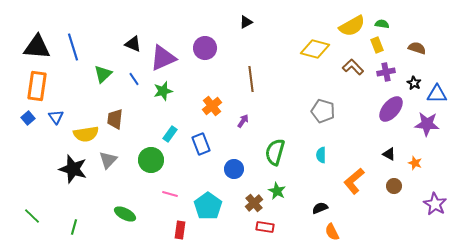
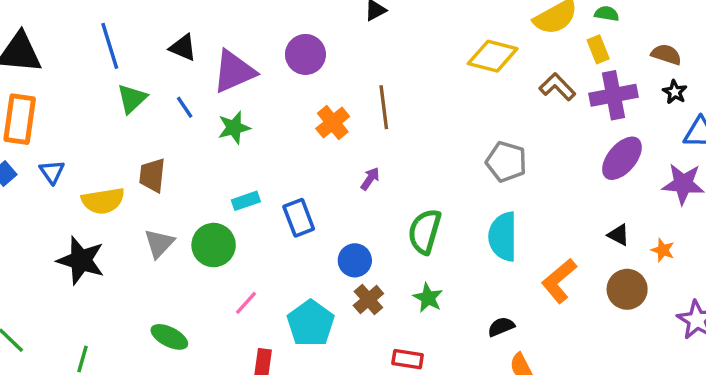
blue line: (73, 47) -> (110, 46), moved
purple cross: (386, 72) -> (613, 95), size x1.5
black star: (414, 83) -> (675, 92), moved
orange cross: (212, 106) -> (333, 123), moved
cyan rectangle: (170, 134) -> (246, 201), turned 35
cyan semicircle: (321, 155) -> (503, 237), size x1.8
gray triangle: (108, 160) -> (159, 243), moved
brown circle: (394, 186) -> (627, 289), size x1.5
pink line: (170, 194) -> (246, 303), turned -63
brown cross: (254, 203) -> (368, 299), moved

